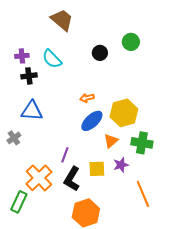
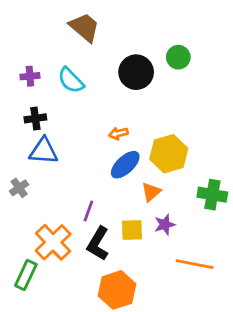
black circle: (100, 53) -> (136, 72), size x1.6
black cross: (29, 76) -> (35, 118), moved
green cross: (142, 143) -> (212, 195), moved
orange line: (143, 194) -> (195, 264), turned -56

